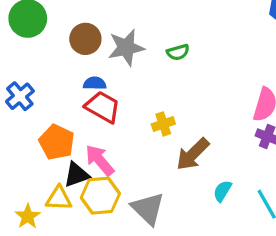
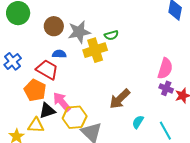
red trapezoid: (103, 107) -> (47, 70), moved
yellow cross: (163, 124) -> (95, 50), moved, size x1.6
yellow hexagon: (100, 196) -> (75, 117), moved

